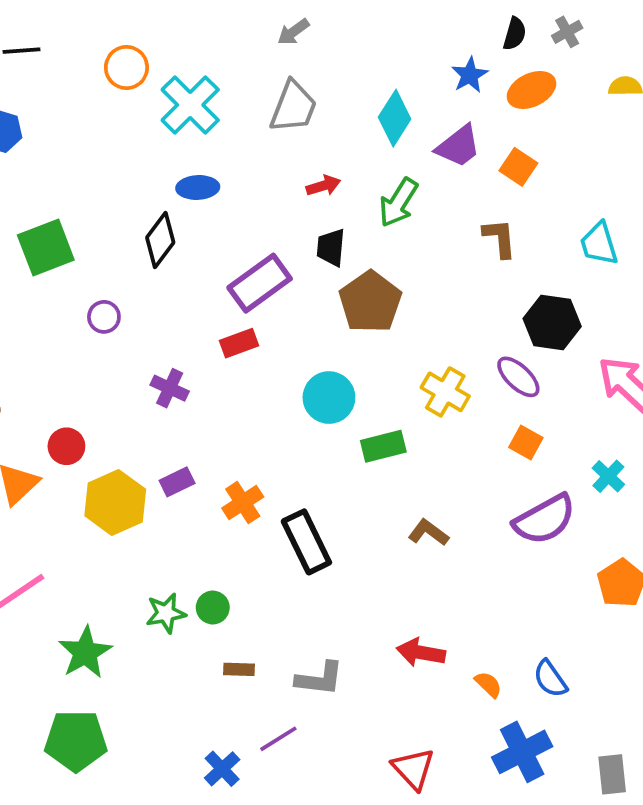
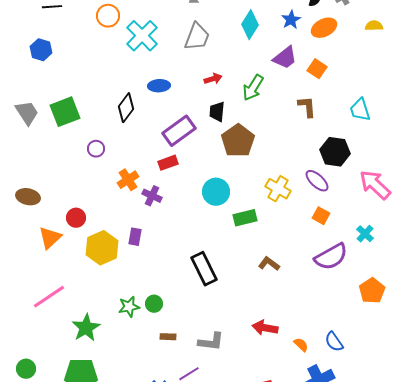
cyan diamond: (395, 118) -> (250, 25), moved
blue ellipse: (198, 188) -> (159, 86), moved
purple cross: (170, 388) -> (152, 196), moved
purple rectangle: (177, 482) -> (135, 237), turned -54
orange cross: (243, 503) -> (128, 180), moved

